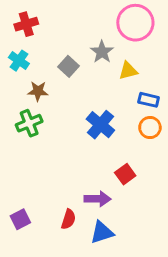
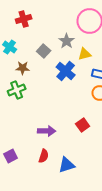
red cross: (26, 24) -> (24, 19), moved
blue cross: (100, 125) -> (66, 71), moved
purple arrow: (98, 199) -> (47, 131), moved

